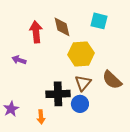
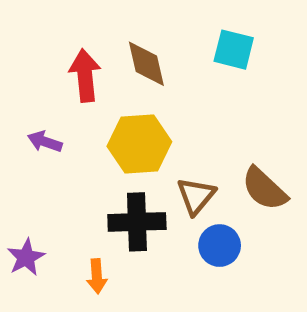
yellow hexagon: (81, 54) -> (139, 144), moved
blue circle: (80, 104) -> (220, 246), moved

